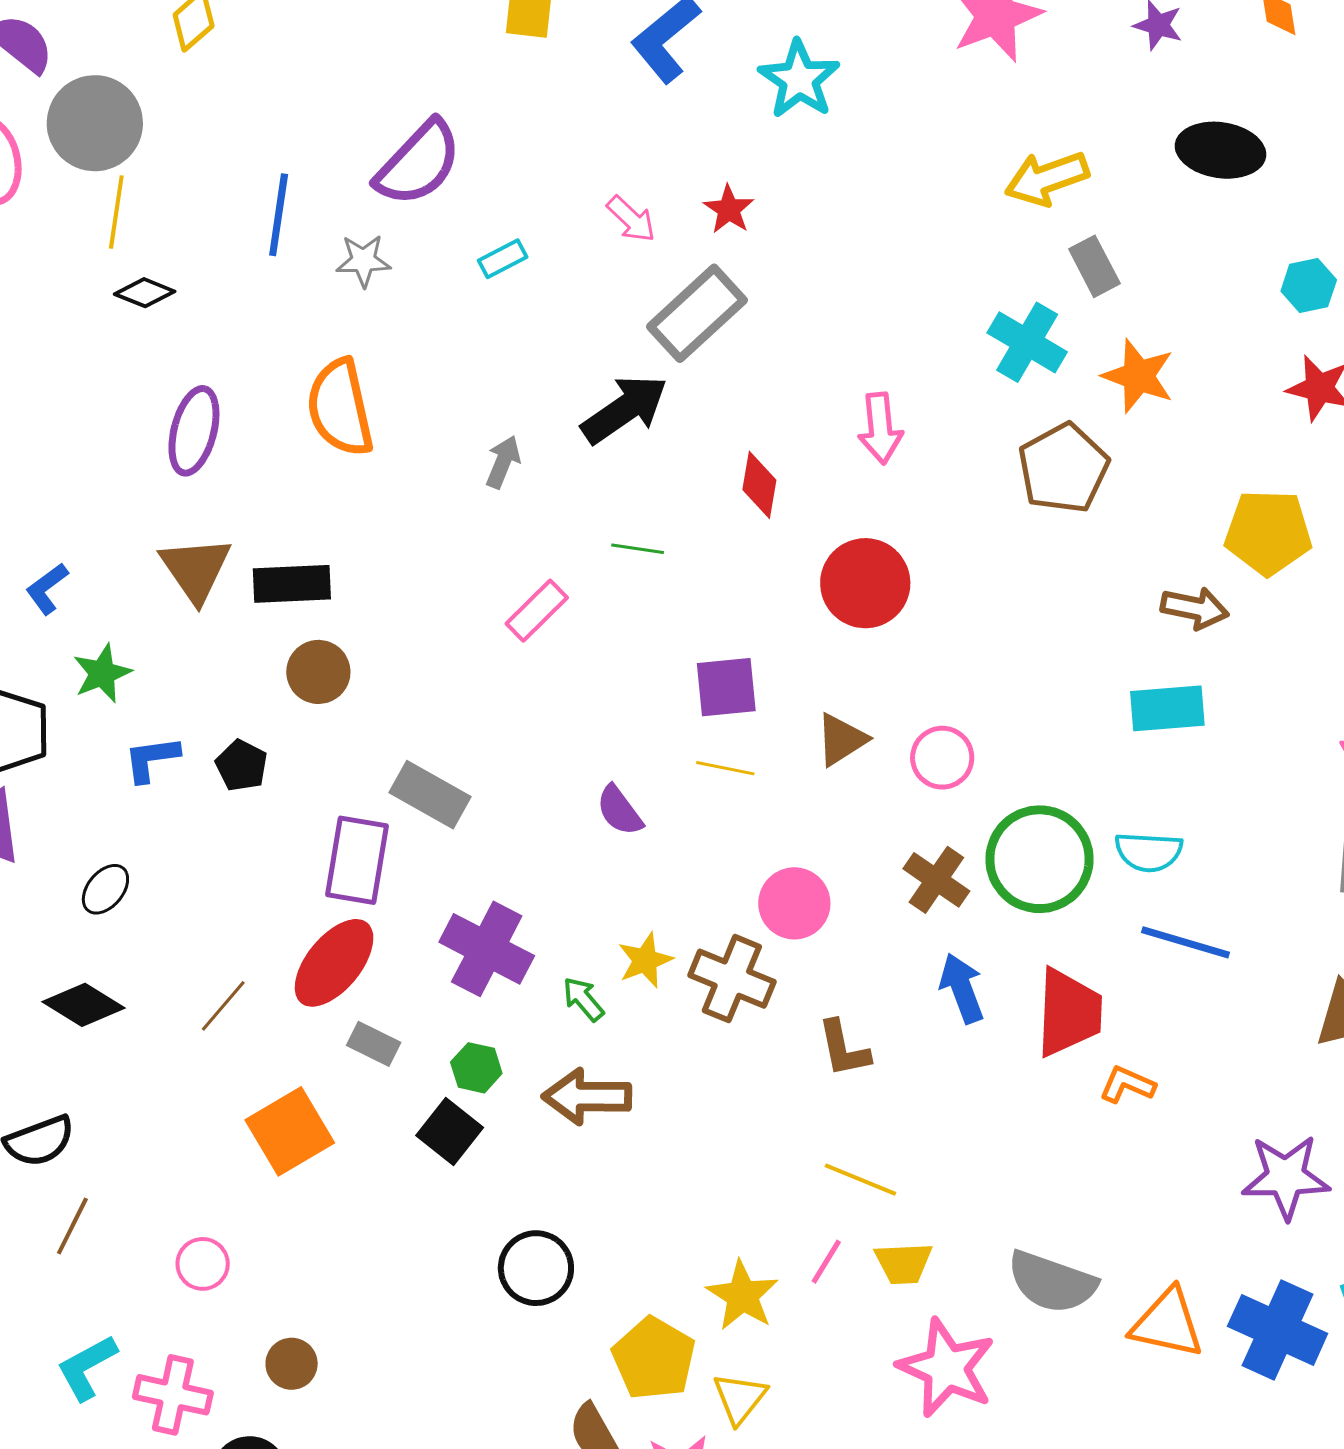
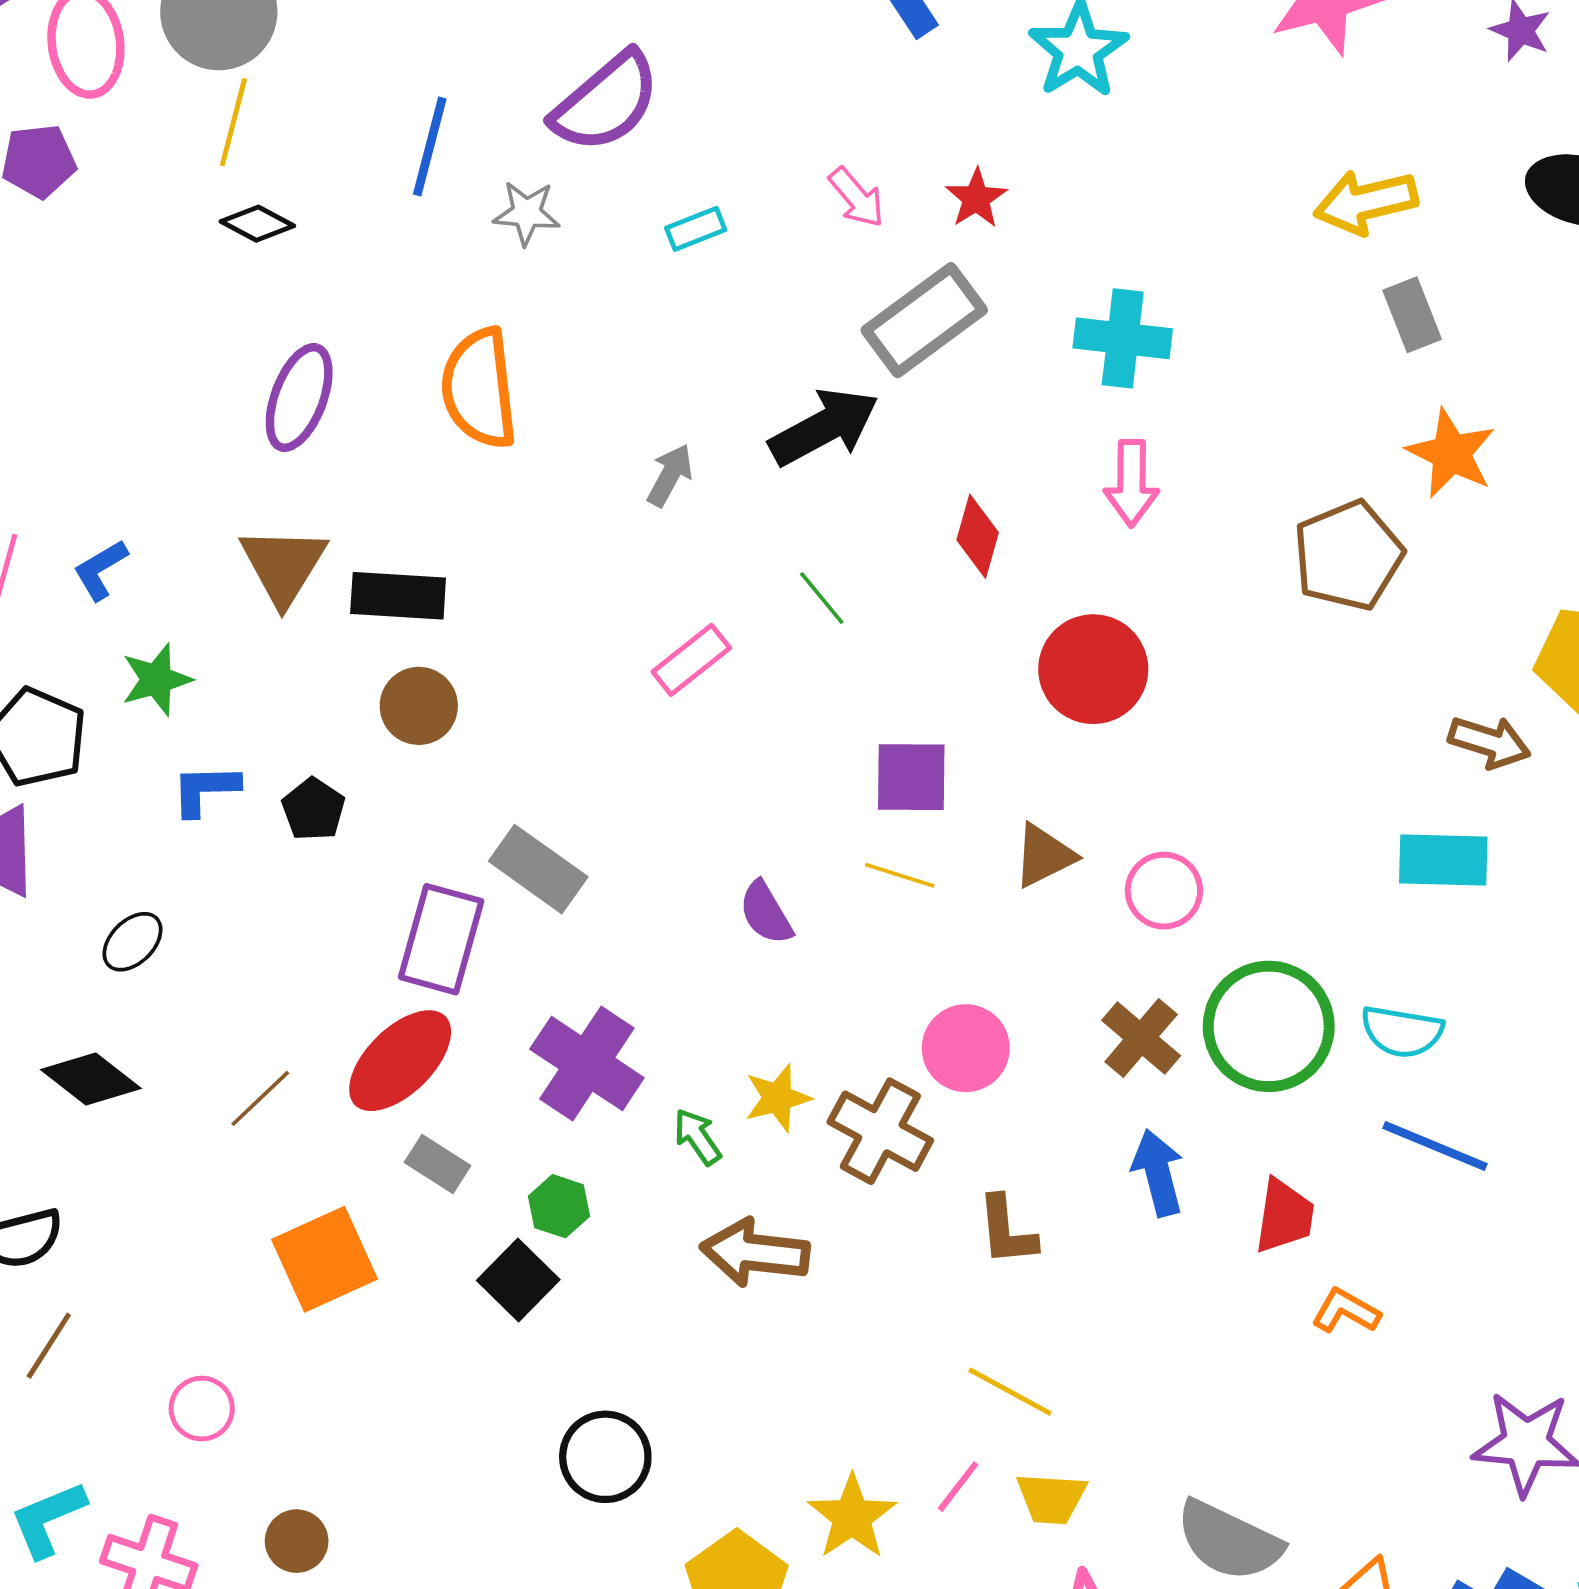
cyan cross: (1027, 342) -> (1123, 338), moved, turned -30
green line: (638, 549) -> (822, 598), turned 36
red trapezoid: (1069, 1013) -> (1284, 1216), size x0.7
brown arrow: (587, 1097) -> (755, 1253), moved

